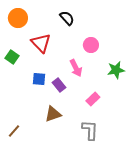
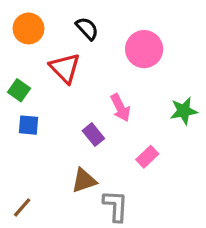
black semicircle: (67, 18) -> (87, 28), moved
pink circle: (91, 45) -> (144, 49), moved, size x1.5
blue square: (39, 79) -> (29, 125), moved
gray L-shape: (90, 130) -> (116, 206), moved

